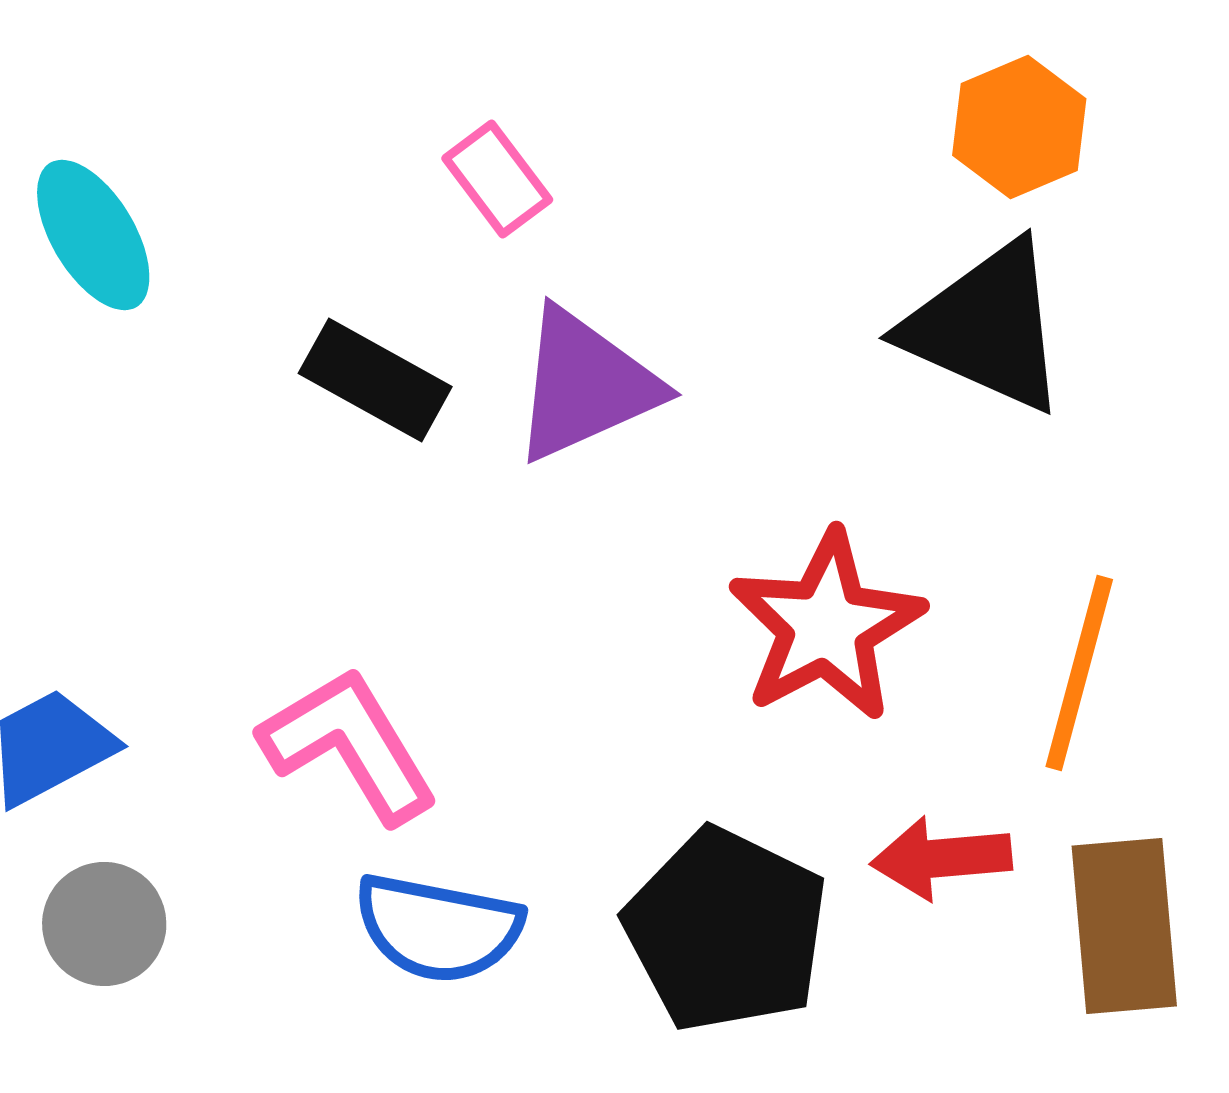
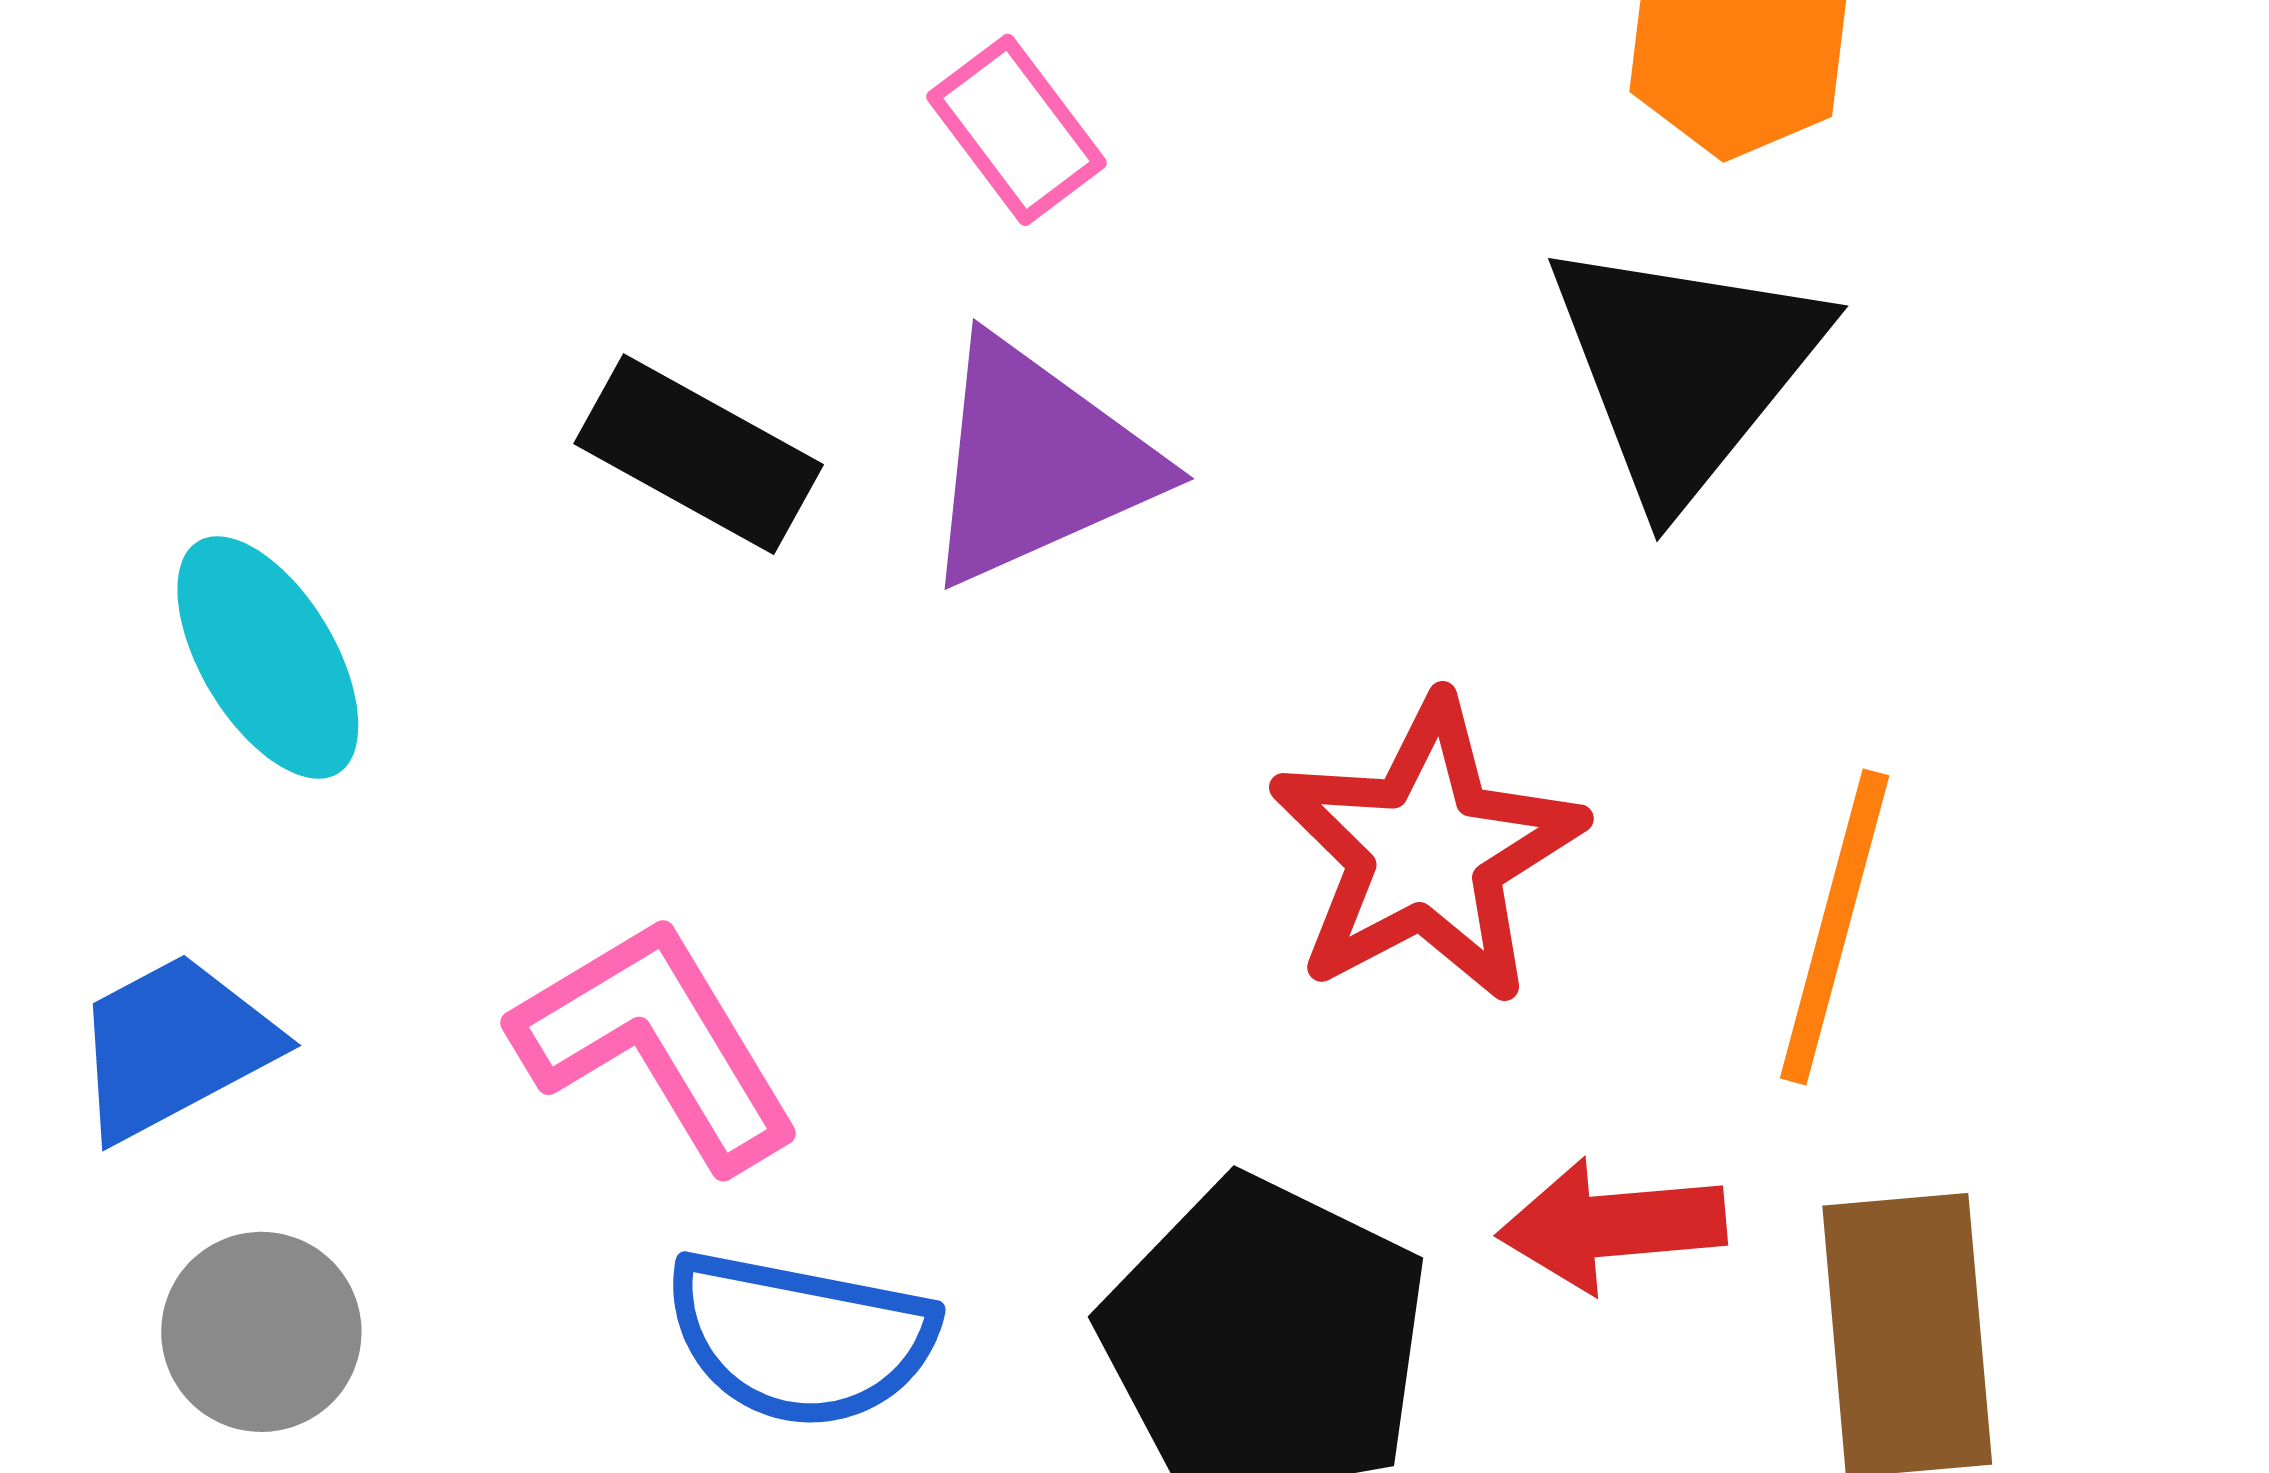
pink rectangle: (497, 179) -> (1017, 130), moved
cyan ellipse: (93, 235) -> (268, 657), moved
black triangle: (986, 327) -> (1684, 369), turned 45

